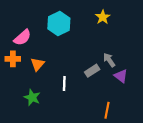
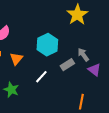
yellow star: (103, 17) -> (77, 15), size x1.5
cyan hexagon: (59, 24) -> (47, 45), moved
white line: (64, 83) -> (41, 77), turned 40

